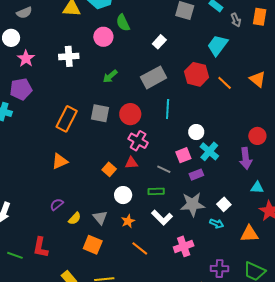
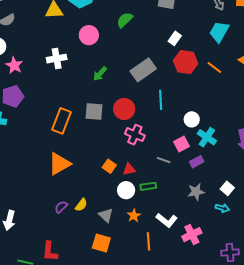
green semicircle: (123, 23) -> (125, 20), moved, turned 78
white rectangle: (159, 42) -> (175, 38), moved
cyan trapezoid: (218, 45) -> (219, 32), moved
orange triangle: (60, 161) -> (59, 164), size x1.4
red triangle: (131, 163) -> (129, 169), moved
green rectangle: (156, 191) -> (148, 186), moved
gray star: (193, 204) -> (196, 192), size x0.7
yellow semicircle: (75, 218) -> (81, 205), moved
white L-shape: (162, 218) -> (167, 220), moved
orange line: (140, 248) -> (148, 241), turned 54

